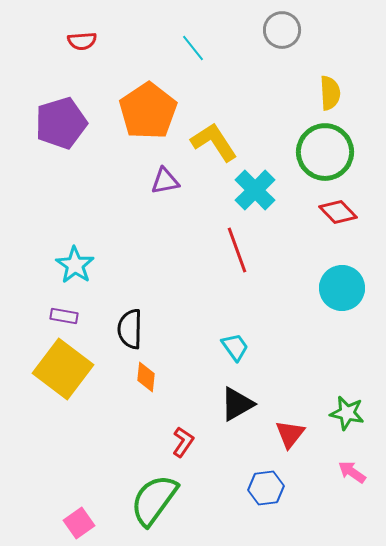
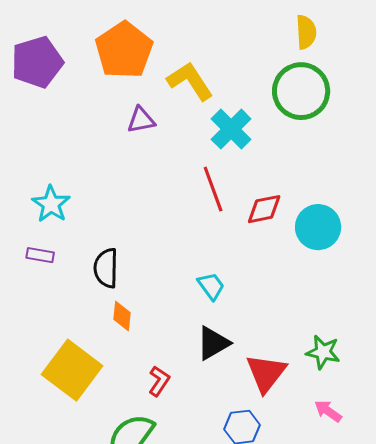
red diamond: (338, 212) -> (264, 209), moved, turned -57
yellow square: (63, 369) -> (72, 370), moved
red triangle: (290, 434) -> (266, 373), size x1.4

